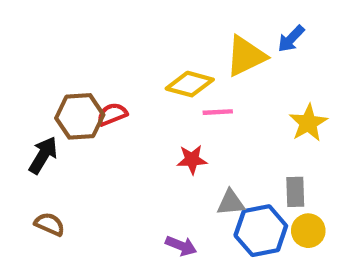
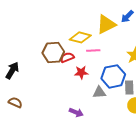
red semicircle: (112, 114) -> (67, 57), moved
brown hexagon: (80, 116) -> (53, 52), moved
blue hexagon: (261, 231) -> (113, 76), moved

